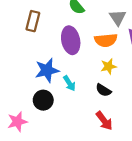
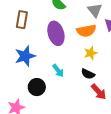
blue star: (47, 70) -> (25, 56), moved
red arrow: (104, 121) -> (99, 92), moved

